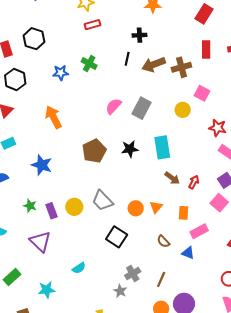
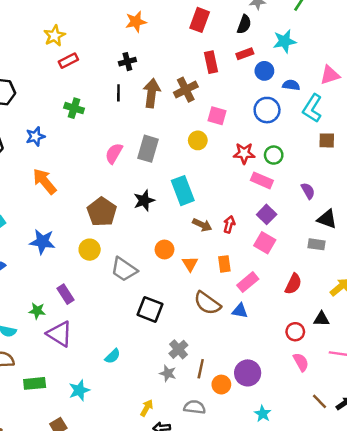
brown arrow: (154, 64) -> (152, 93), turned 130
blue star: (61, 73) -> (35, 136), moved
green star: (30, 206) -> (37, 311), moved
yellow circle: (74, 207) -> (90, 250), moved
orange circle: (136, 208) -> (164, 249), moved
brown semicircle: (163, 241) -> (207, 303), size x1.6
green rectangle: (12, 277) -> (35, 383), turned 48
brown line: (161, 279) -> (201, 369), moved

